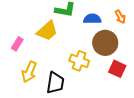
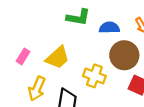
yellow trapezoid: (47, 31) -> (58, 58), moved

